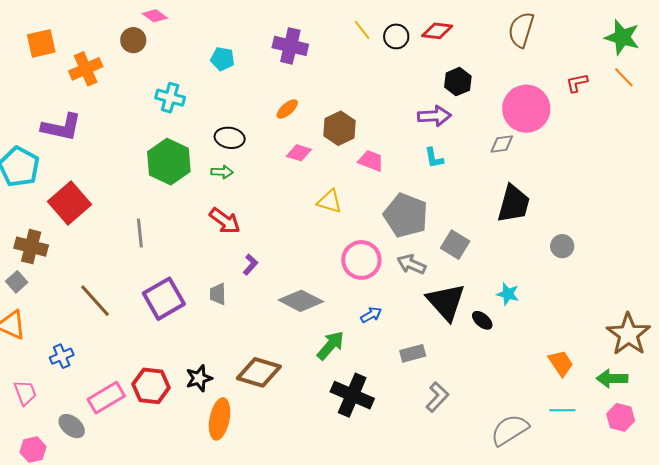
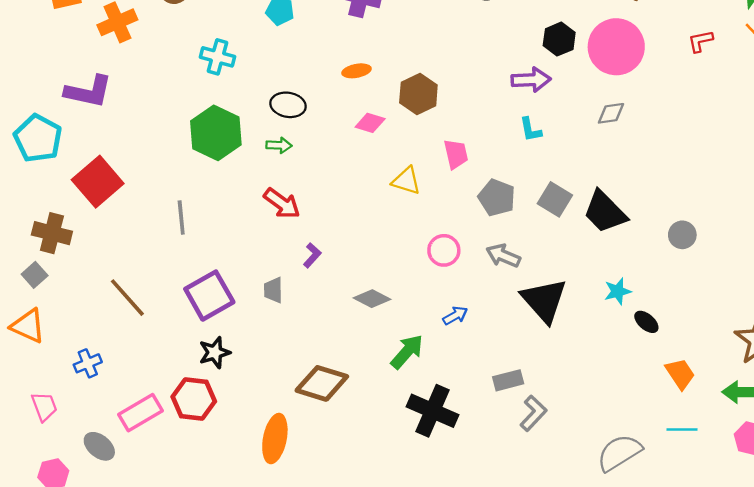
orange ellipse: (287, 109) -> (357, 71), turned 30
pink circle: (526, 109) -> (616, 47), moved
pink trapezoid: (371, 161) -> (456, 154), moved, turned 56
black trapezoid: (514, 204) -> (605, 212), moved, turned 120
gray pentagon: (406, 215) -> (497, 198), size x0.7
gray square: (455, 245) -> (555, 199), moved
pink circle: (361, 260) -> (444, 250), size x0.7
cyan star: (508, 294) -> (618, 291), turned -30
gray diamond: (301, 301) -> (372, 299), size x0.7
black ellipse: (482, 320) -> (646, 322), moved
gray rectangle: (413, 353) -> (508, 380), moved
black star: (199, 378) -> (215, 352), moved

